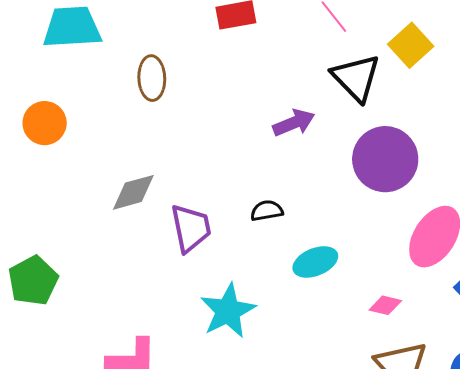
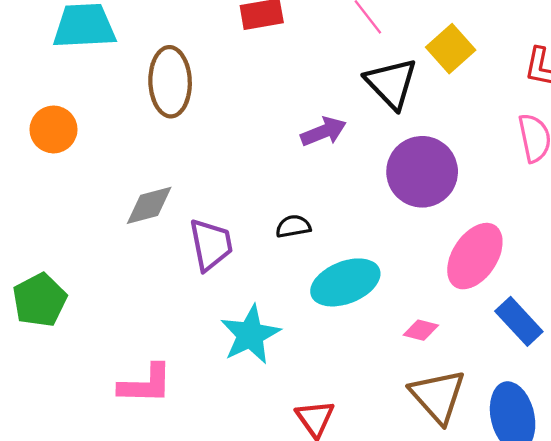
brown ellipse: (152, 78) -> (170, 82), size x1.4
cyan ellipse: (315, 262) -> (345, 282), size x1.4

